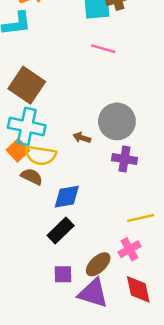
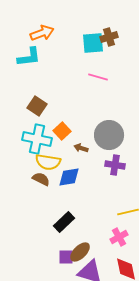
brown square: (27, 85) -> (37, 106), size x0.7
orange square: (18, 150) -> (62, 131), moved
blue diamond: (67, 197) -> (69, 177), moved
brown ellipse: (98, 264) -> (80, 252), moved

